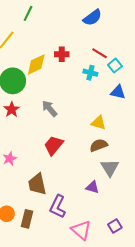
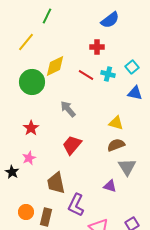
red line: (100, 53) -> (86, 75), moved
red cross: (62, 54) -> (97, 47), moved
red star: (12, 109) -> (31, 128), moved

